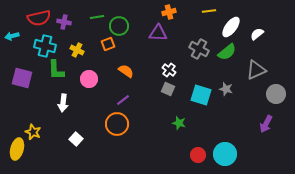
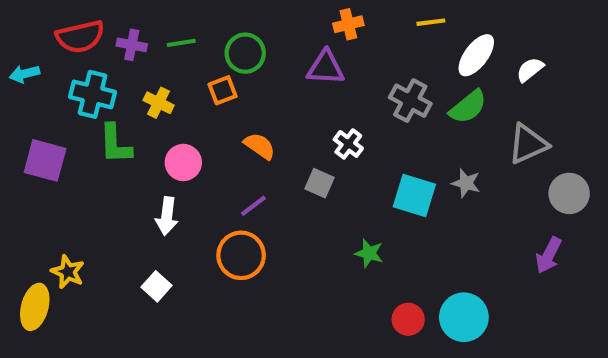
green line: (97, 17) -> (181, 43), moved
gray square: (168, 89) -> (319, 183), moved
white arrow: (63, 103) -> (167, 216), moved

